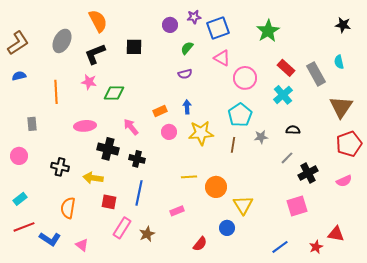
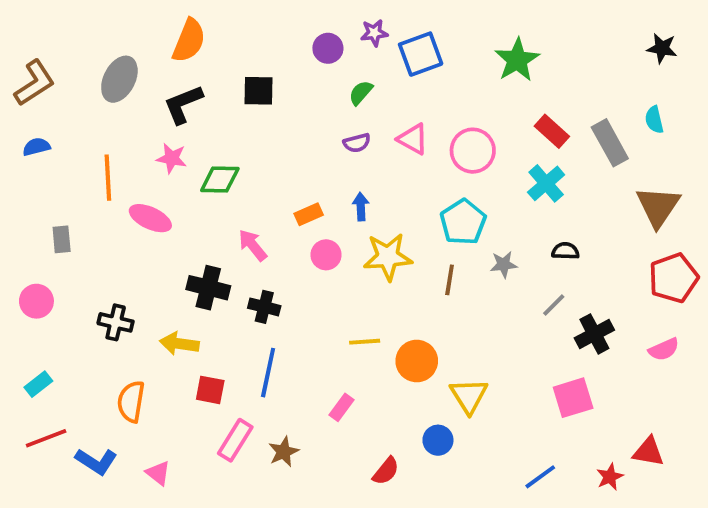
orange semicircle: (98, 21) -> (189, 41), turned 50
pink triangle: (222, 58) -> (413, 139), moved
pink ellipse: (85, 126) -> (150, 218), moved, turned 30
pink rectangle: (177, 211) -> (341, 407), turned -32

